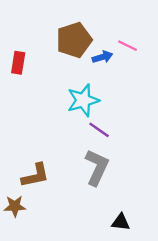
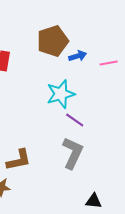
pink line: (127, 46) -> (109, 63), moved, turned -36

